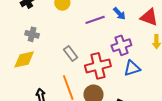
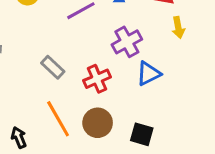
red cross: (98, 66) -> (97, 79), size x0.7

